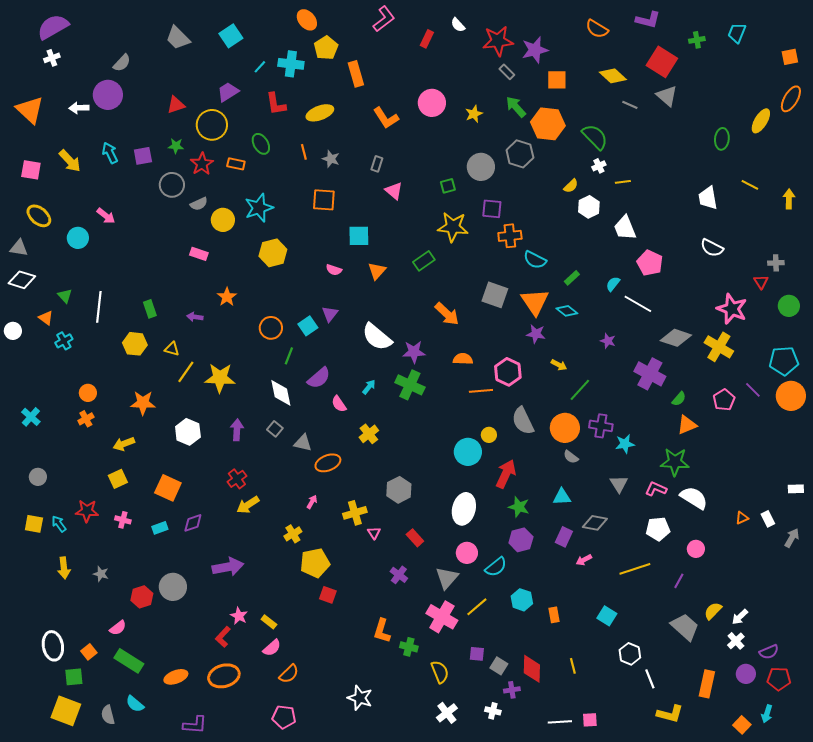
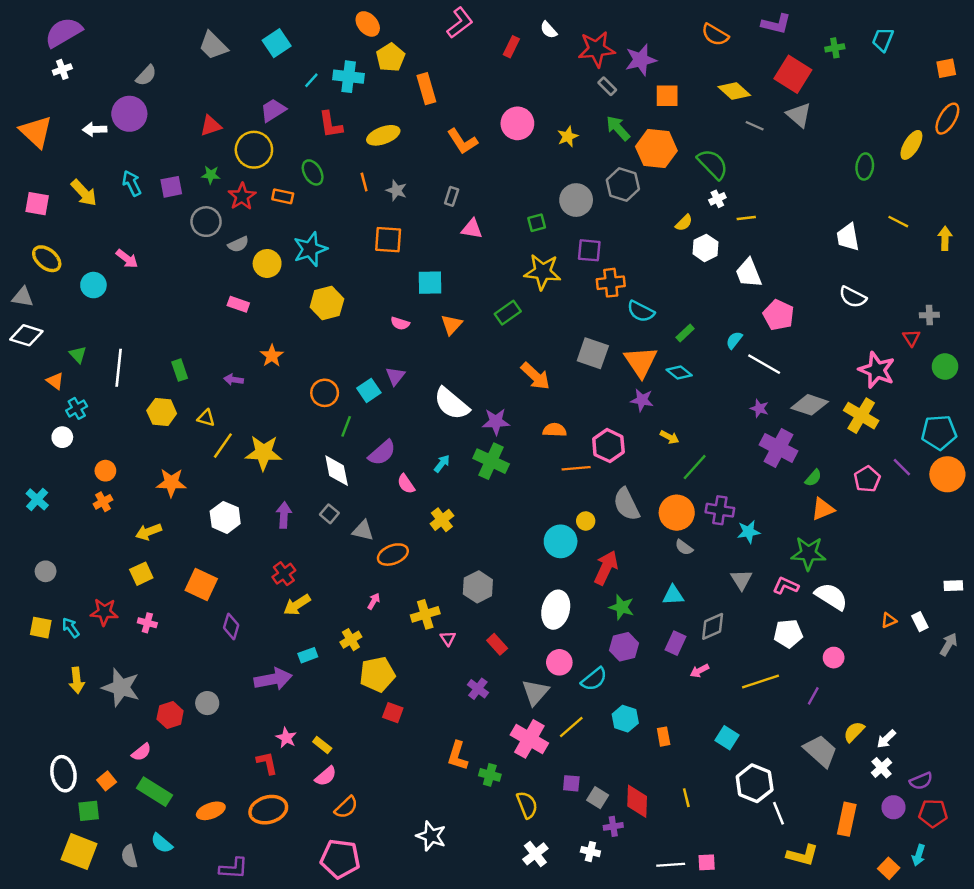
pink triangle: (394, 191) -> (472, 229), turned -30
white circle: (13, 331) -> (62, 437), moved
purple star: (608, 341) -> (759, 408), moved
purple diamond: (193, 523) -> (231, 626), turned -55
gray diamond: (595, 523) -> (713, 626), turned -35
cyan rectangle: (160, 528) -> (308, 655), moved
gray star: (101, 574) -> (121, 687), size x2.0
gray circle: (173, 587) -> (207, 703), size x0.7
red L-shape: (223, 637) -> (267, 763), turned 125
white hexagon: (630, 654) -> (755, 783), size x1.4
pink pentagon: (284, 717) -> (340, 859), size x1.4

